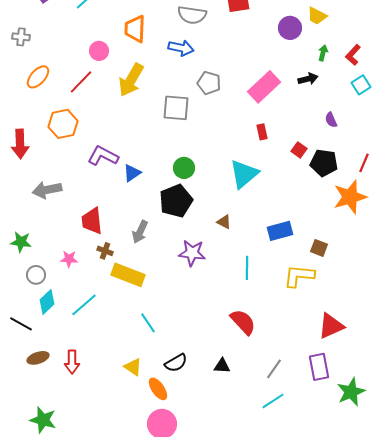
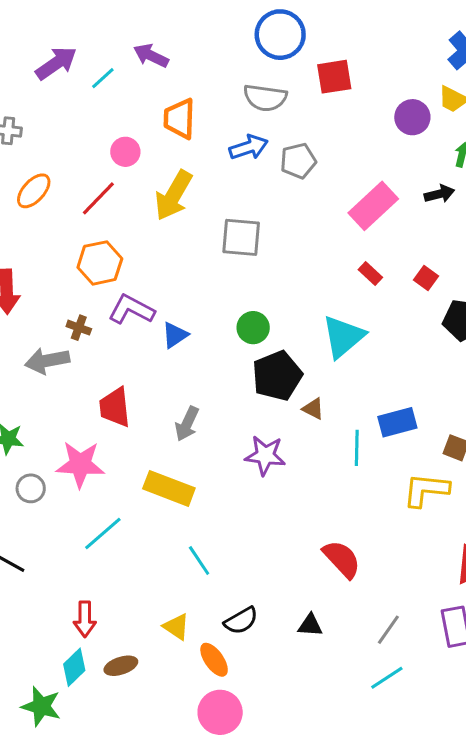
blue arrow: (181, 48) -> (249, 147), turned -30
gray pentagon: (209, 83) -> (298, 161), moved, turned -30
orange hexagon: (63, 124) -> (100, 263), moved
red rectangle: (262, 132) -> (370, 274), turned -35
red square: (299, 150) -> (426, 278), moved
black pentagon: (176, 201) -> (277, 376), moved
brown cross: (105, 251) -> (79, 328), moved
pink star: (69, 259) -> (80, 464), size x1.8
cyan line: (247, 268) -> (357, 448), moved
cyan diamond: (47, 302) -> (74, 667), moved
brown ellipse: (38, 358) -> (121, 666), moved

